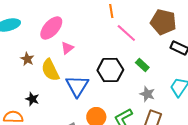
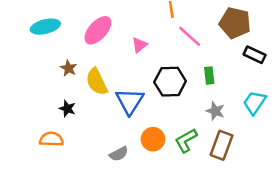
pink triangle: (67, 48) -> (139, 45), moved
green rectangle: (142, 65) -> (209, 76), turned 40
black star: (32, 99) -> (67, 109), moved

